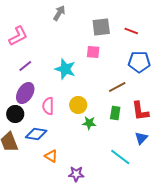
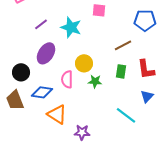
purple line: (25, 66) -> (41, 24), moved
purple ellipse: (25, 93) -> (46, 53), moved
pink semicircle: (48, 106) -> (67, 79), moved
orange triangle: (51, 156) -> (57, 114), size x1.5

